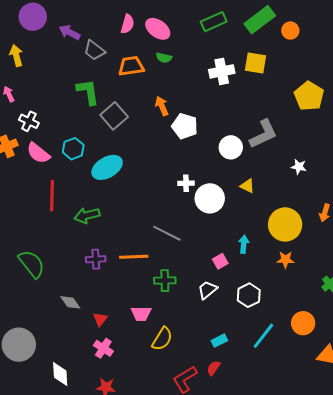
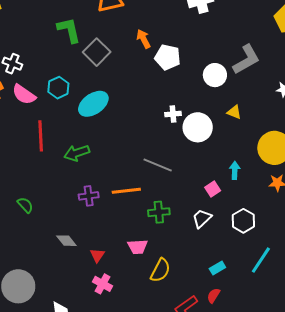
green semicircle: (32, 264) -> (25, 205), size x0.6

